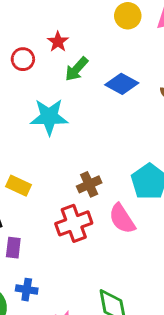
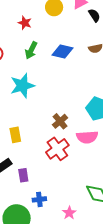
red star: (58, 42) -> (25, 23), moved
yellow rectangle: (18, 186) -> (15, 135), turned 70
pink semicircle: (122, 219) -> (87, 137), turned -45

